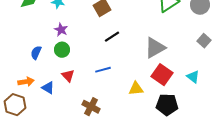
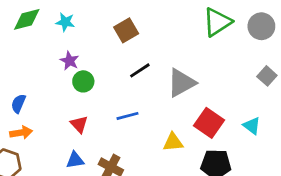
gray triangle: (155, 48) -> (181, 83), moved
green circle: (62, 50) -> (83, 81), moved
blue semicircle: (36, 53) -> (18, 104), moved
blue triangle: (48, 88) -> (75, 160), moved, turned -40

